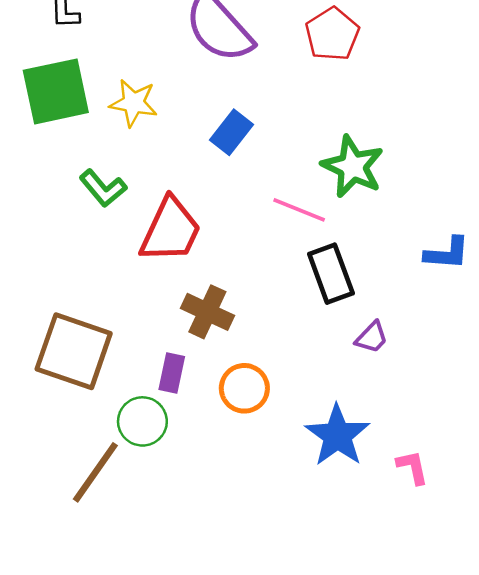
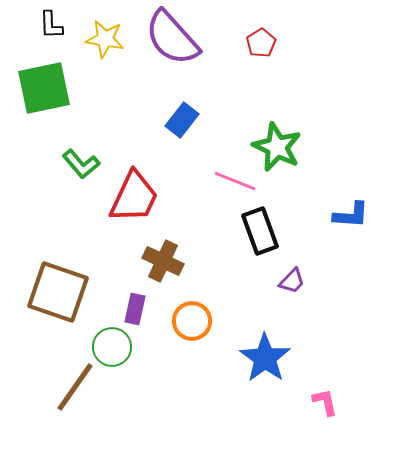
red pentagon: (332, 34) -> (261, 43), size x0.7
yellow star: (134, 103) -> (105, 39), moved
pink L-shape: (413, 467) -> (325, 402), moved

